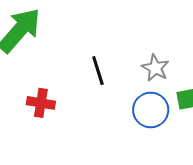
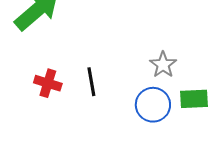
black line: (98, 71) -> (91, 82), moved

